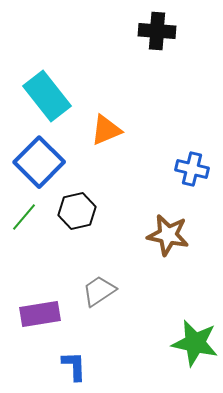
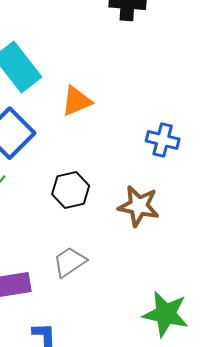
black hexagon: (77, 211) -> (71, 190), moved

